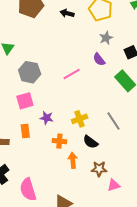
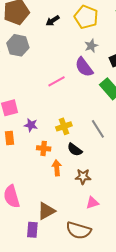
black arrow: (67, 13) -> (53, 21), turned -48
purple semicircle: (99, 59) -> (84, 67), size x1.5
gray hexagon: (30, 72) -> (18, 45), moved
pink triangle: (114, 185) -> (92, 203), moved

